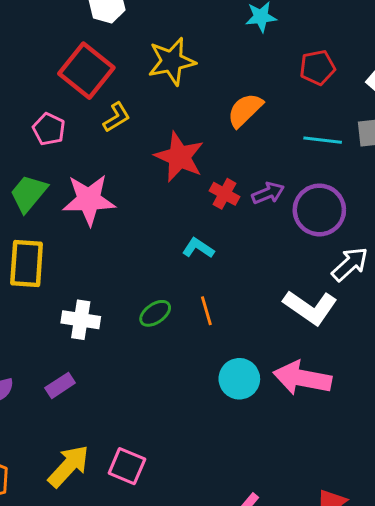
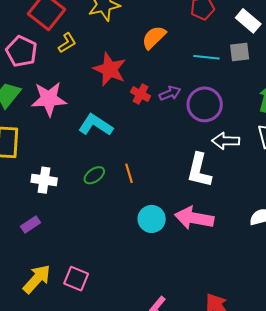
pink pentagon: (49, 129) -> (21, 51), size x1.4
cyan L-shape: (198, 248) -> (96, 125), moved, size x1.6
white arrow: (350, 264) -> (226, 141), turned -136
white L-shape: (310, 307) -> (199, 170), turned 69

